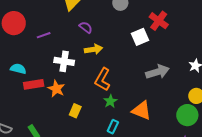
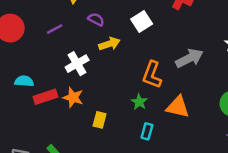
purple line: (44, 35) -> (55, 29), moved
white square: (140, 37) -> (142, 21), moved
white cross: (64, 61) -> (77, 64), turned -30
orange L-shape: (103, 79) -> (152, 75), moved

